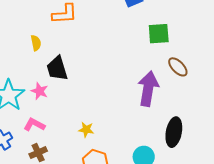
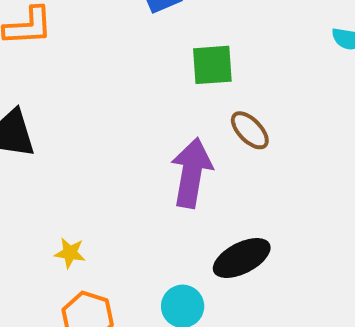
black ellipse: (174, 132) -> (242, 258), turned 52

